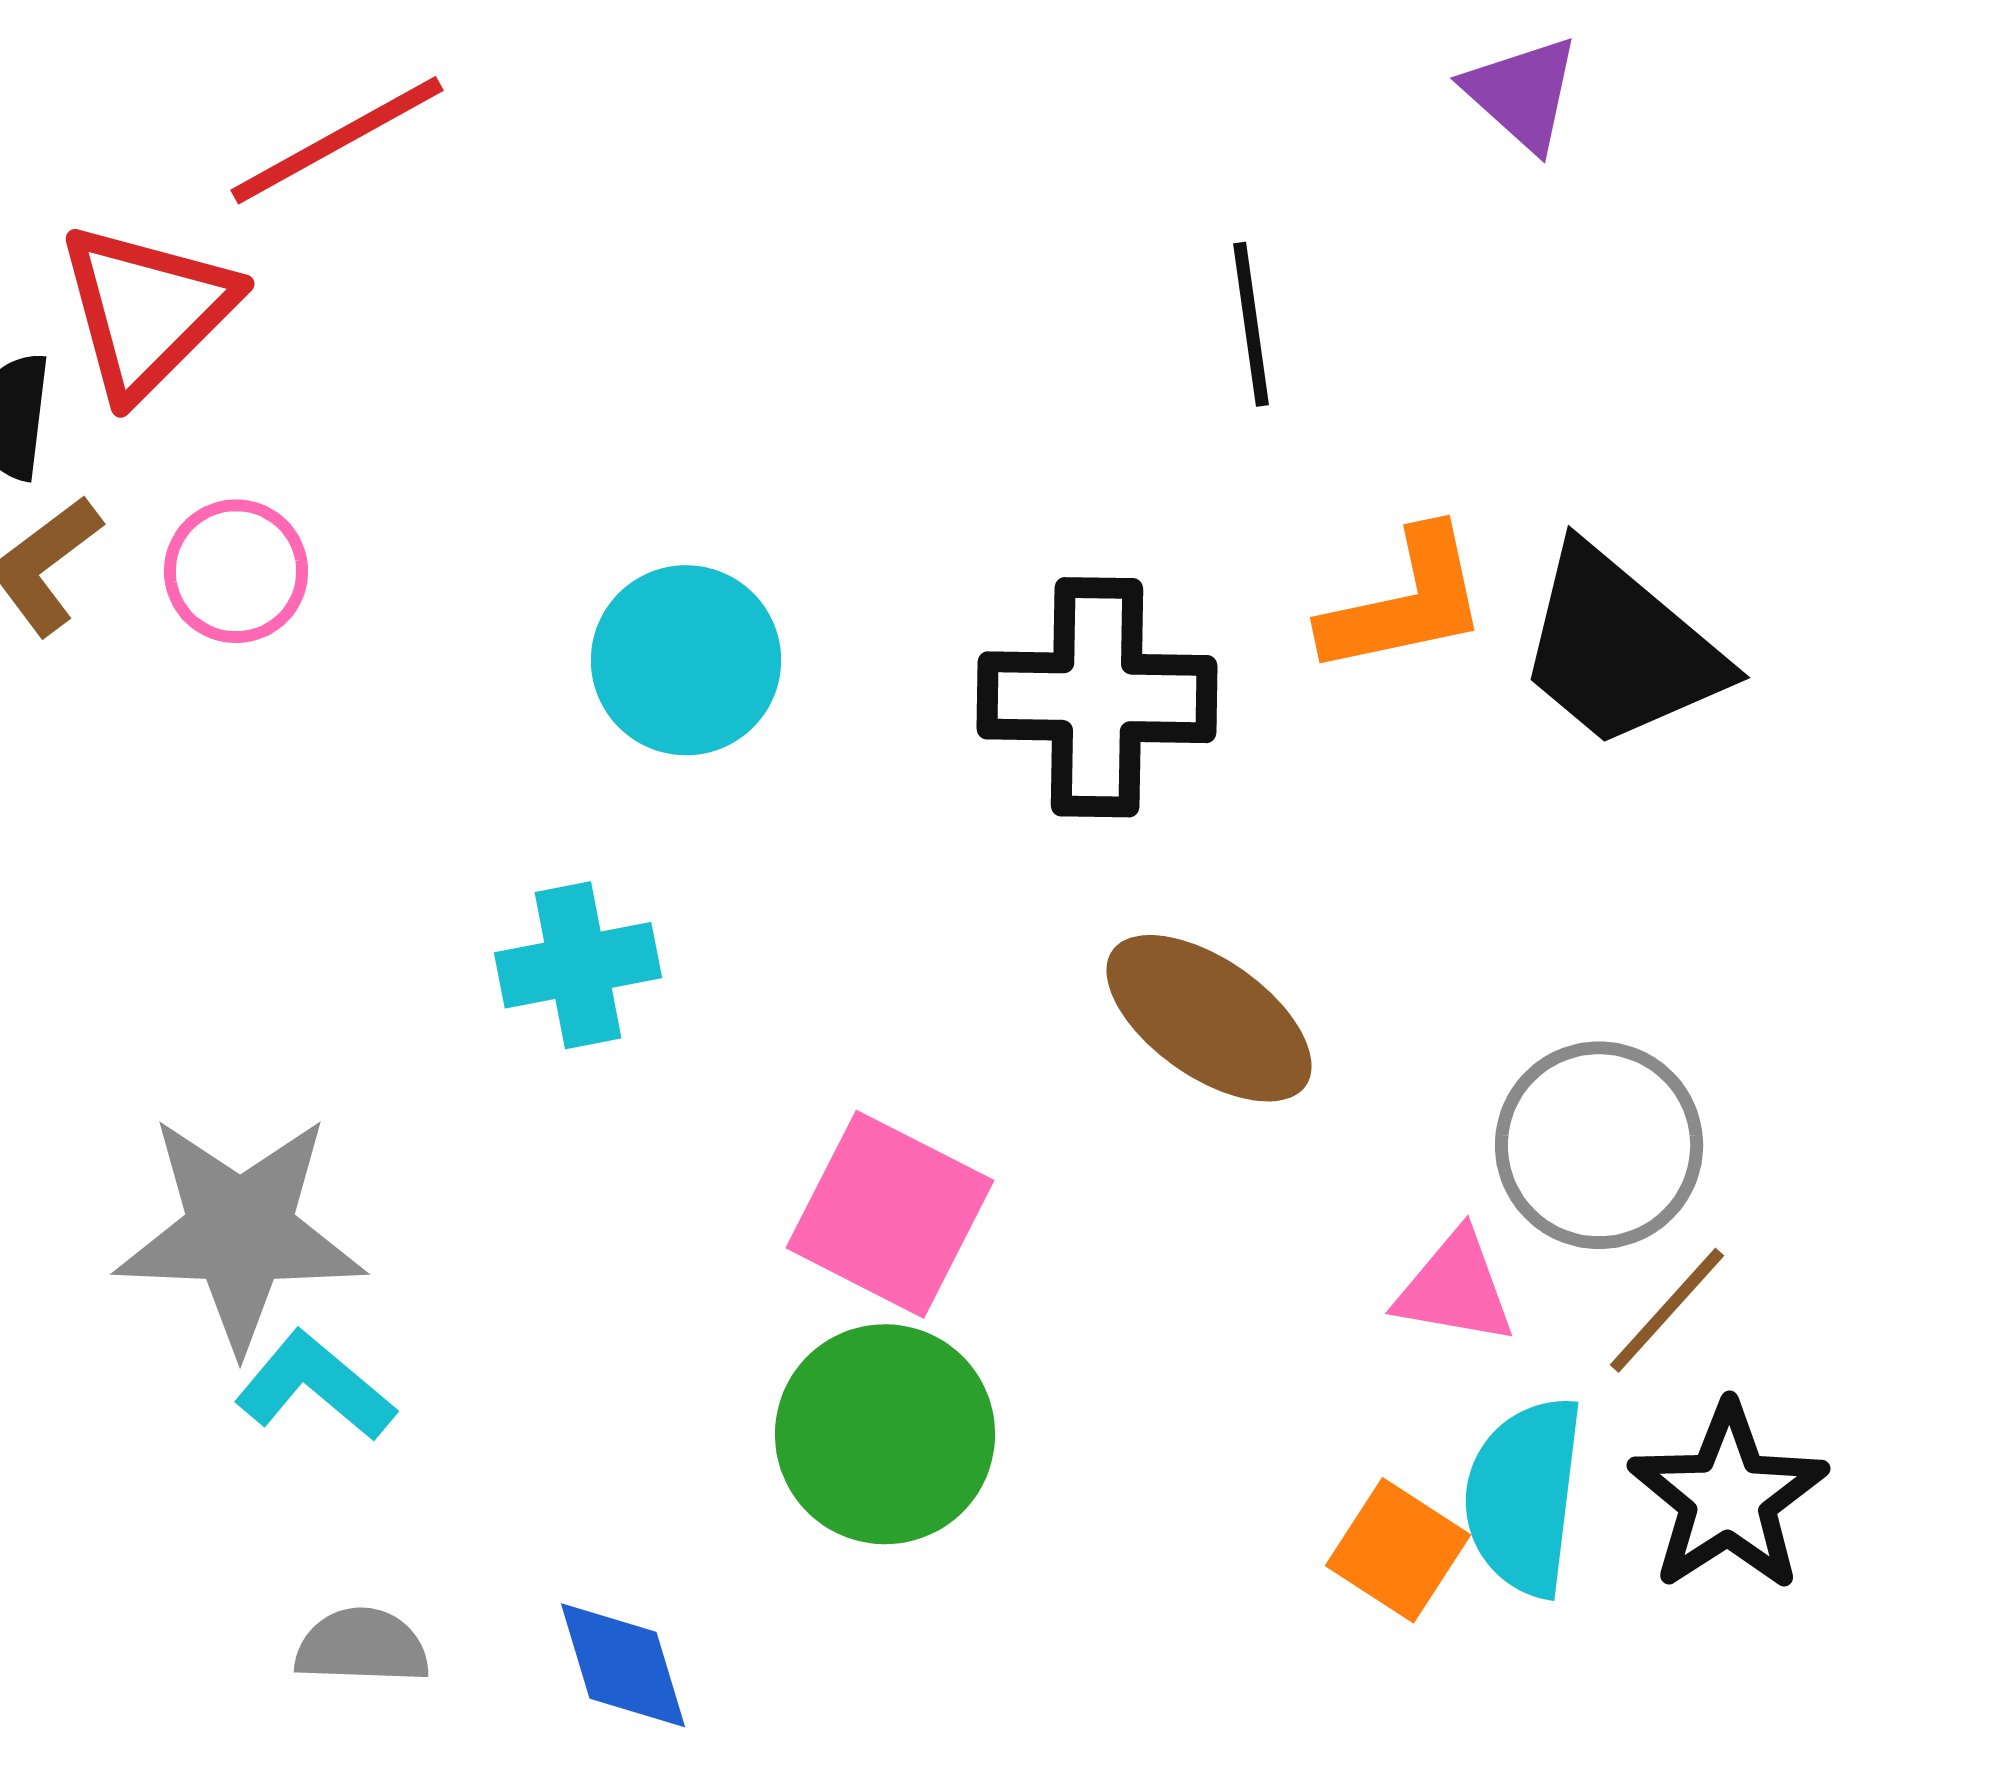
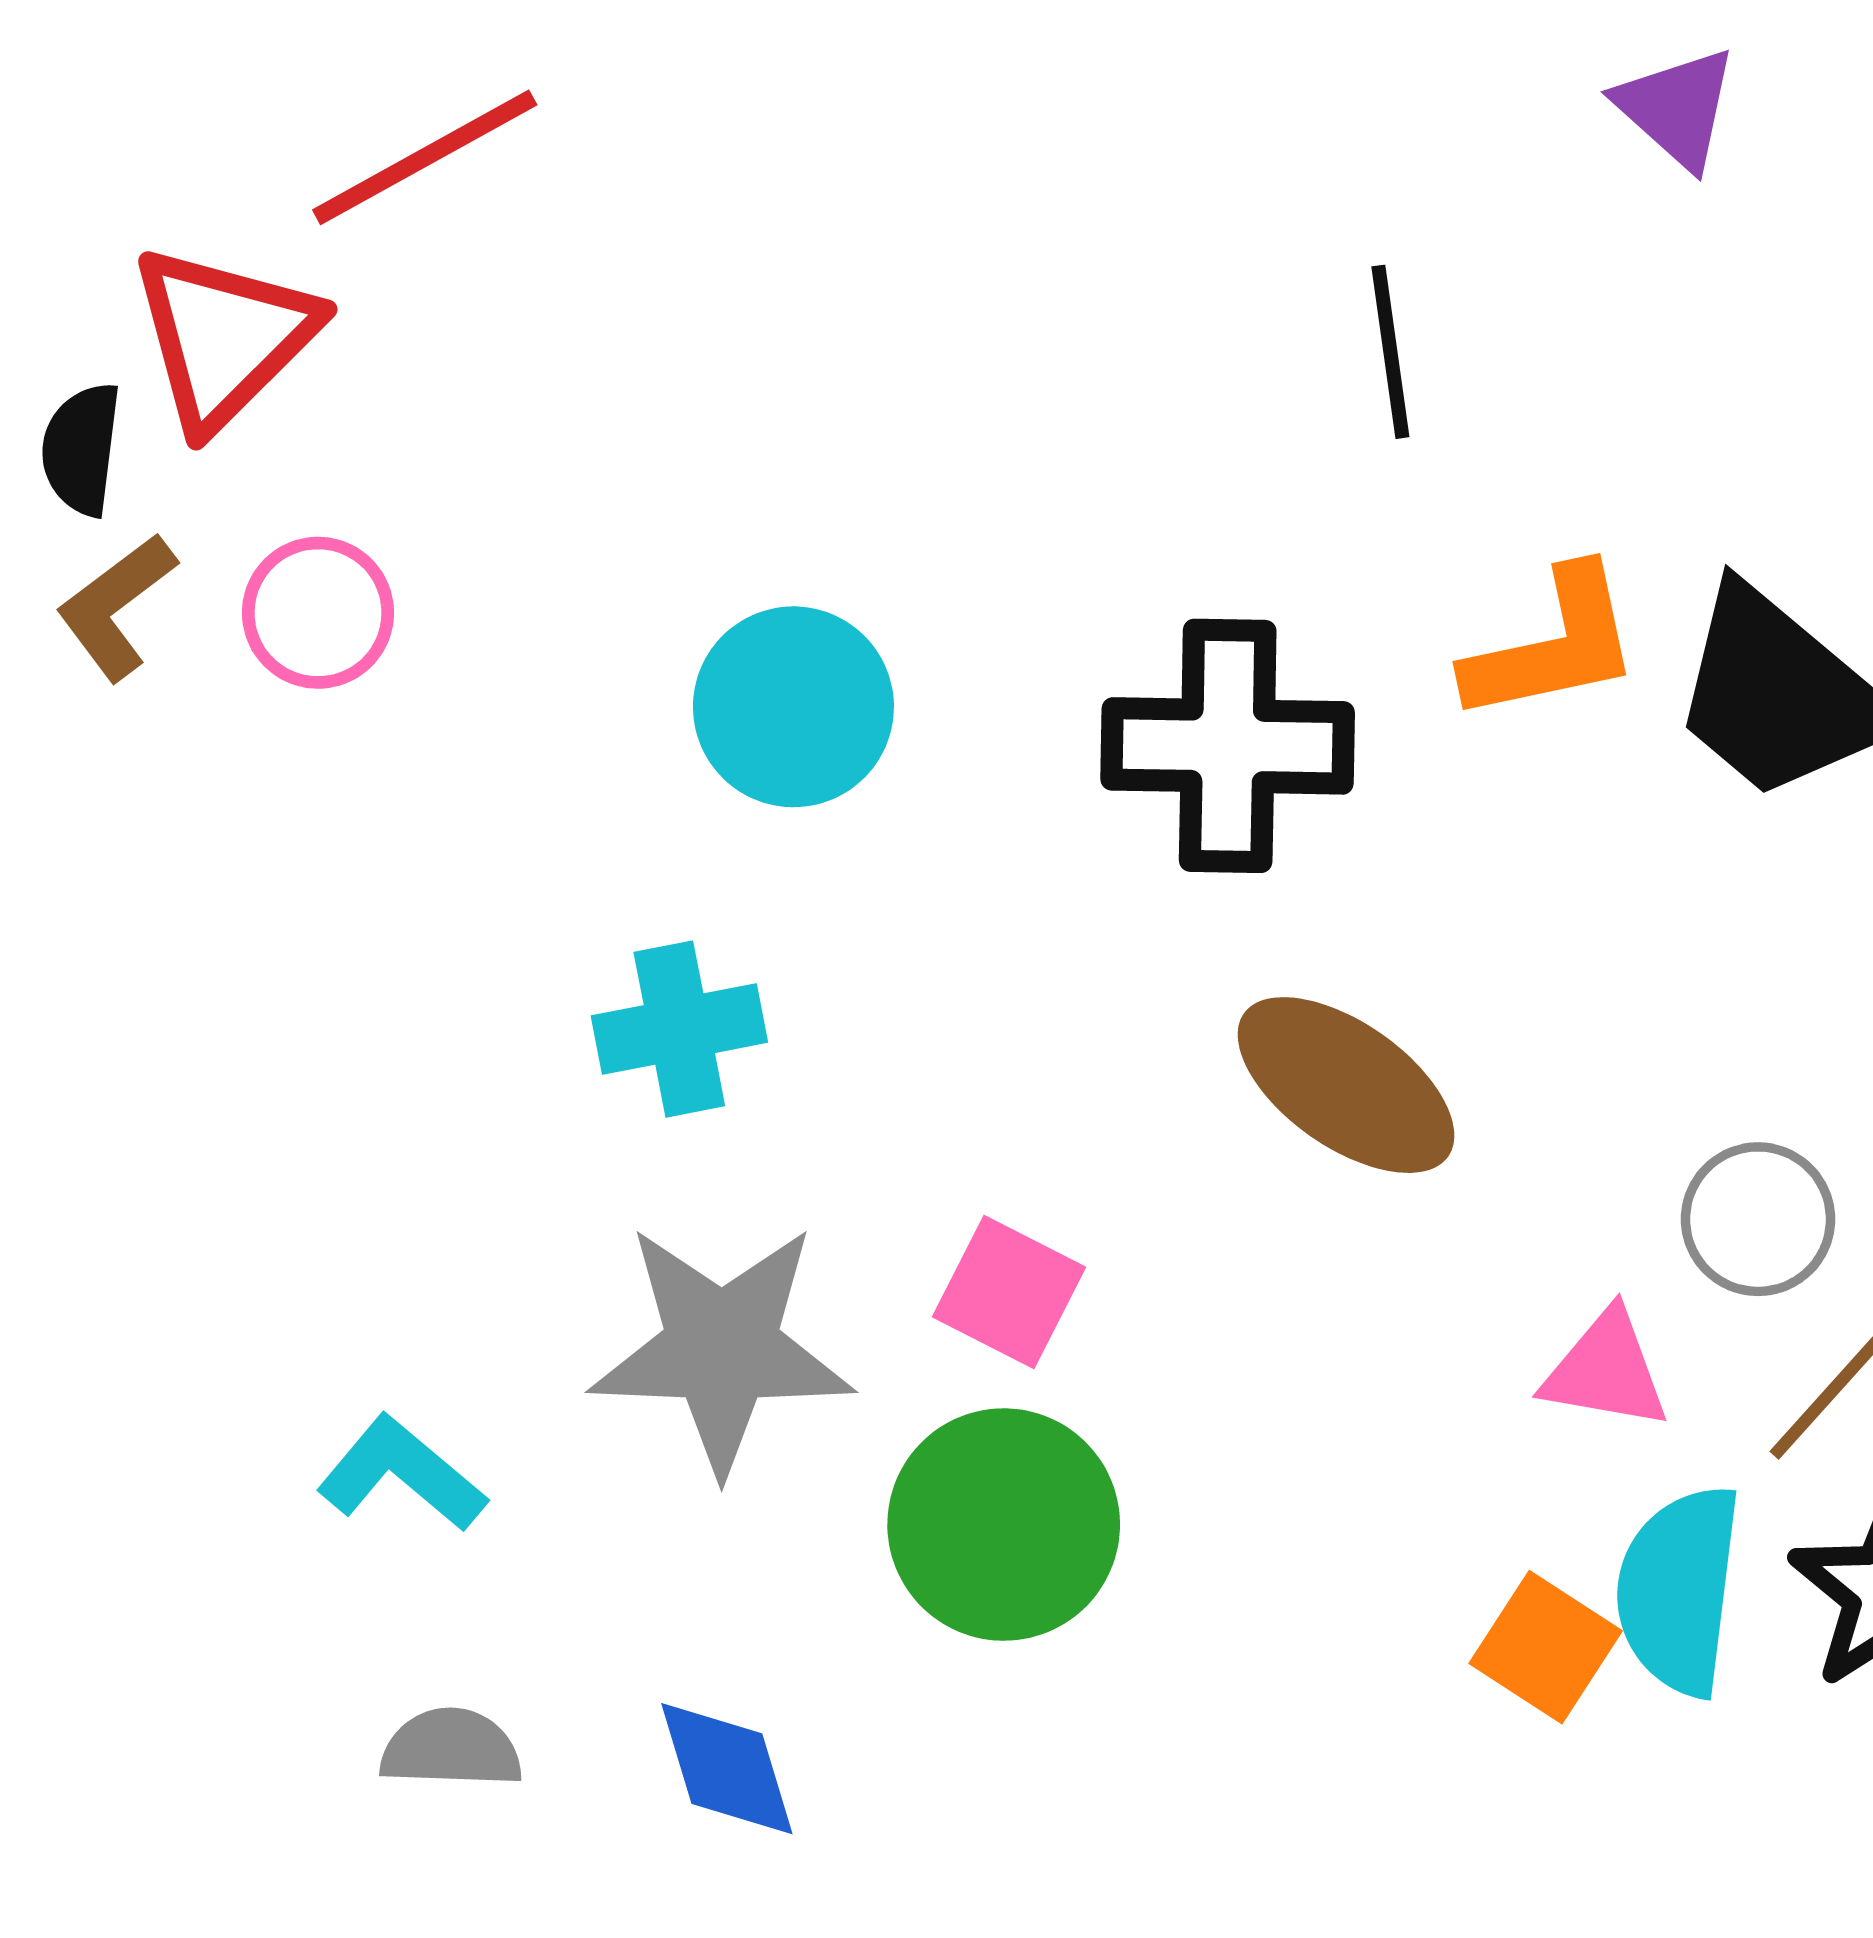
gray circle: (1599, 1145) -> (1758, 1219), size x0.7
pink square: (890, 1214) -> (1009, 1292), size x0.7
gray star: (240, 1232) -> (722, 1348), moved

